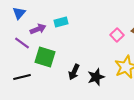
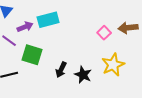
cyan rectangle: (61, 22) -> (48, 20), size x1.5
black star: (96, 77) -> (83, 75), turned -30

